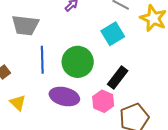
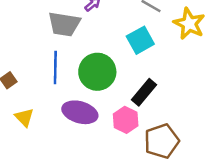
gray trapezoid: (25, 25) -> (64, 24), moved

